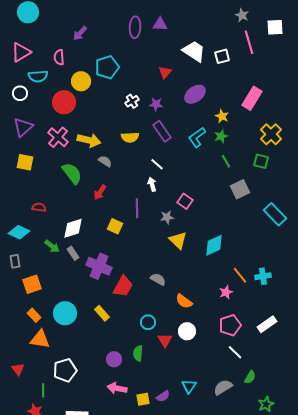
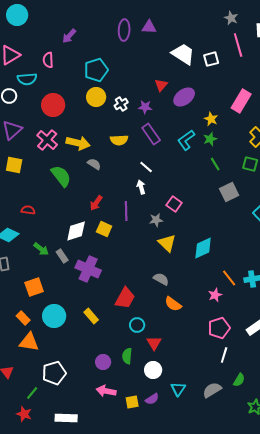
red triangle: (165, 72) -> (161, 85), moved
yellow circle: (81, 81) -> (96, 97), moved
red arrow: (100, 192) -> (96, 203), moved
white diamond: (73, 228) -> (76, 231), moved
gray semicircle: (158, 279) -> (161, 279), moved
orange square: (32, 284) -> (34, 287), moved
red trapezoid: (123, 286) -> (125, 298), moved
white circle: (187, 331) -> (153, 370), moved
white line: (235, 352) -> (224, 355), turned 63
green line: (43, 390) -> (32, 393), turned 40

